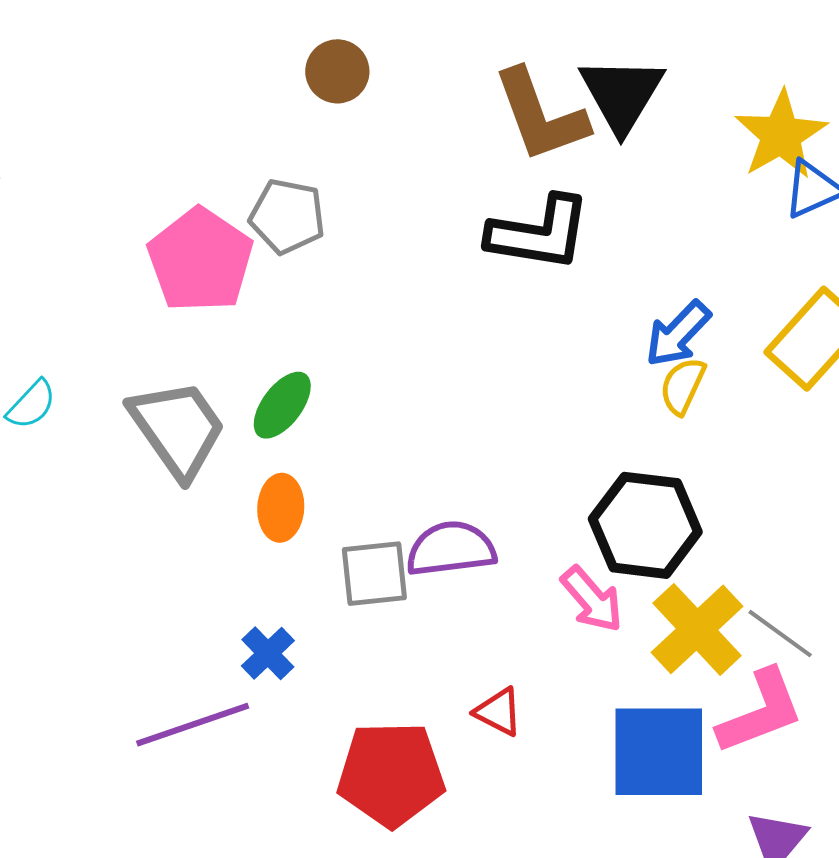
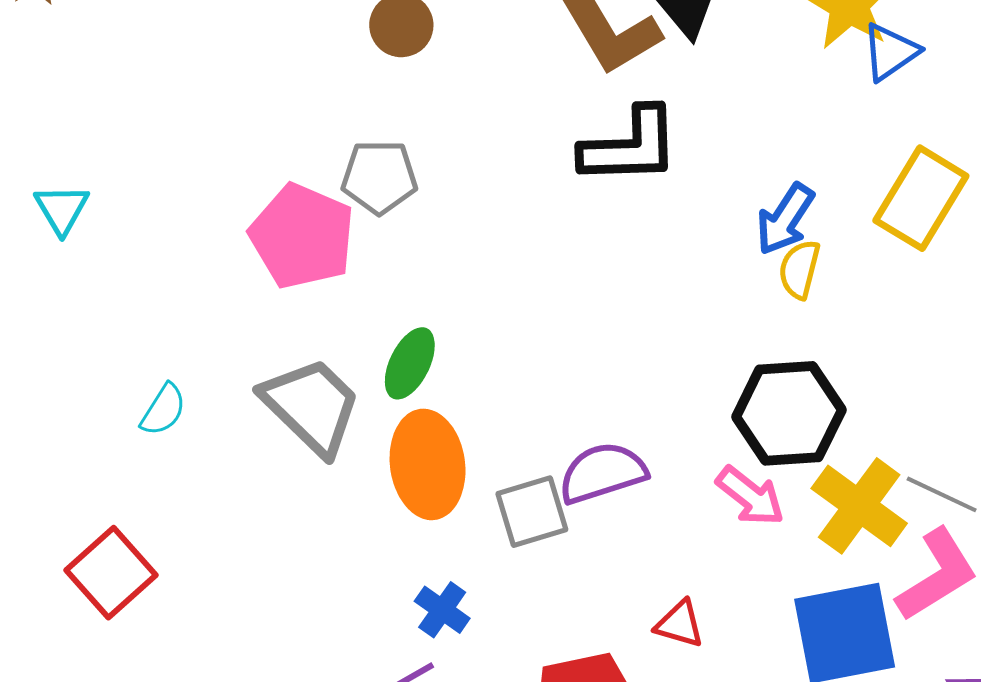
orange ellipse: (281, 508) -> (428, 464), size x1.6

